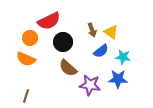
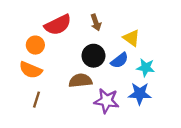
brown arrow: (92, 30) -> (96, 22), moved
black circle: (63, 42) -> (93, 56), moved
brown semicircle: (68, 68) -> (80, 81), turned 132
brown line: (26, 96) -> (37, 100), moved

